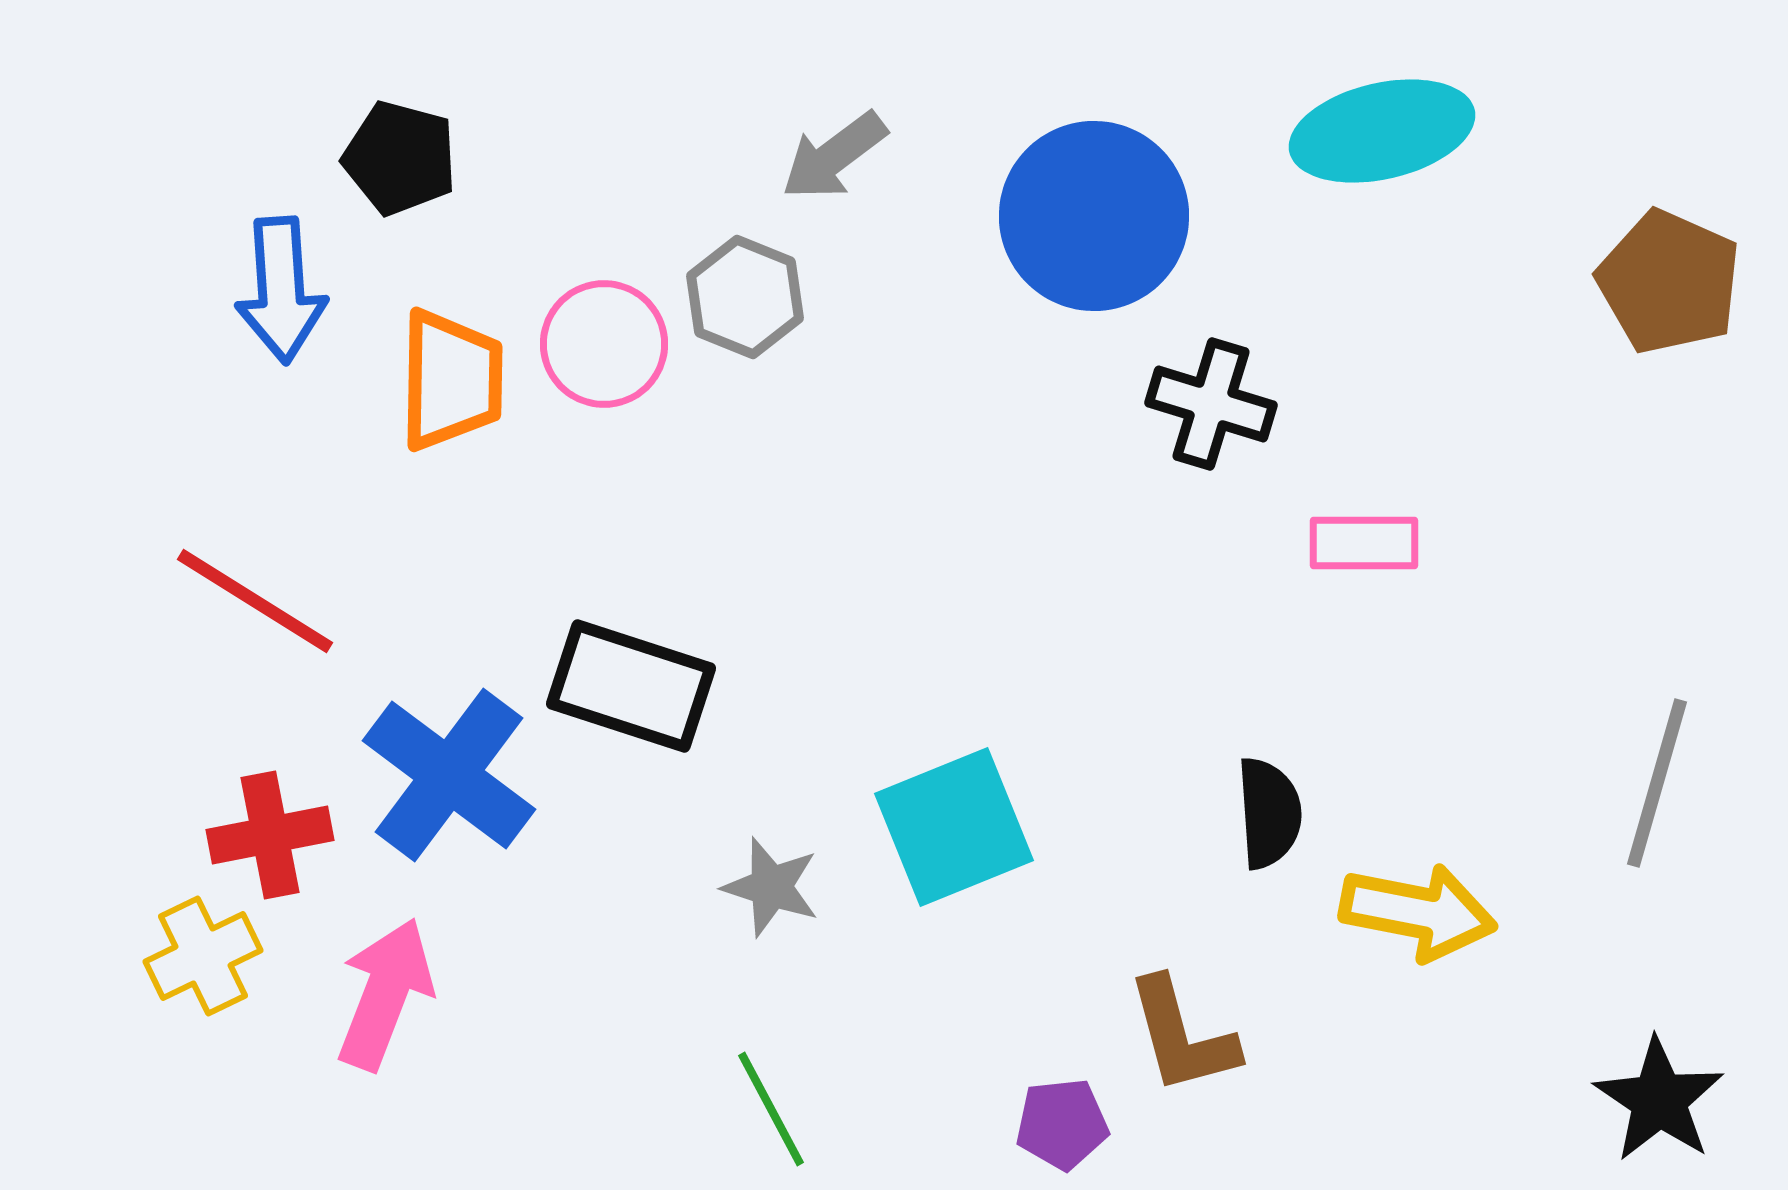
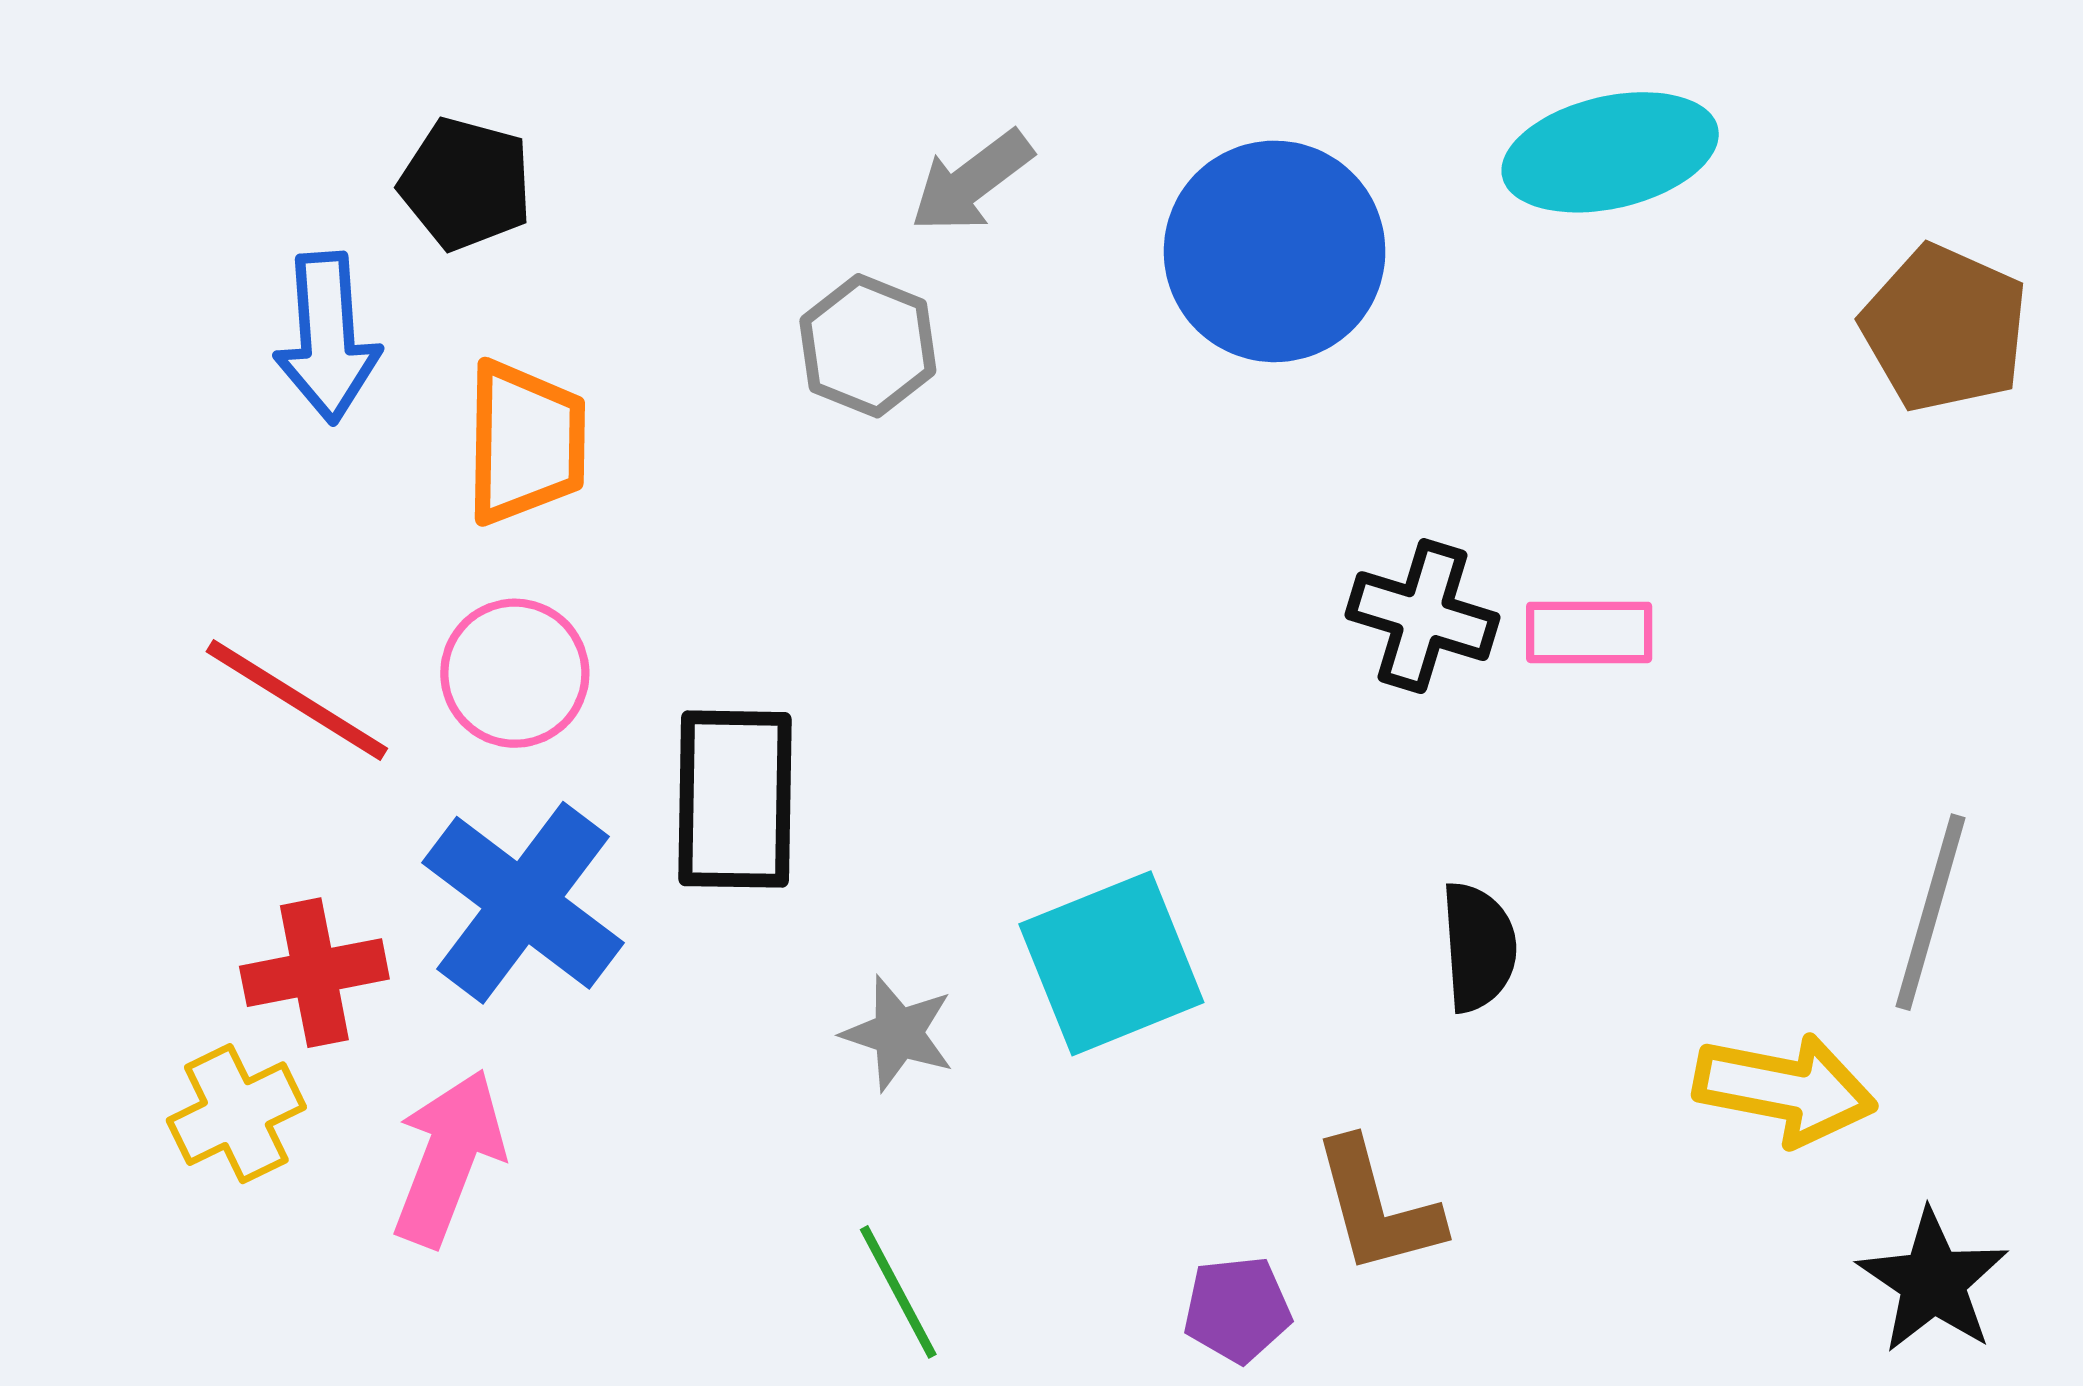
pink circle: (604, 344) -> (515, 673), moved
black cross: (1211, 404) -> (1423, 616), moved
black rectangle: (631, 686) -> (735, 799), turned 73
yellow arrow: (1418, 912) -> (1785, 1089), moved

